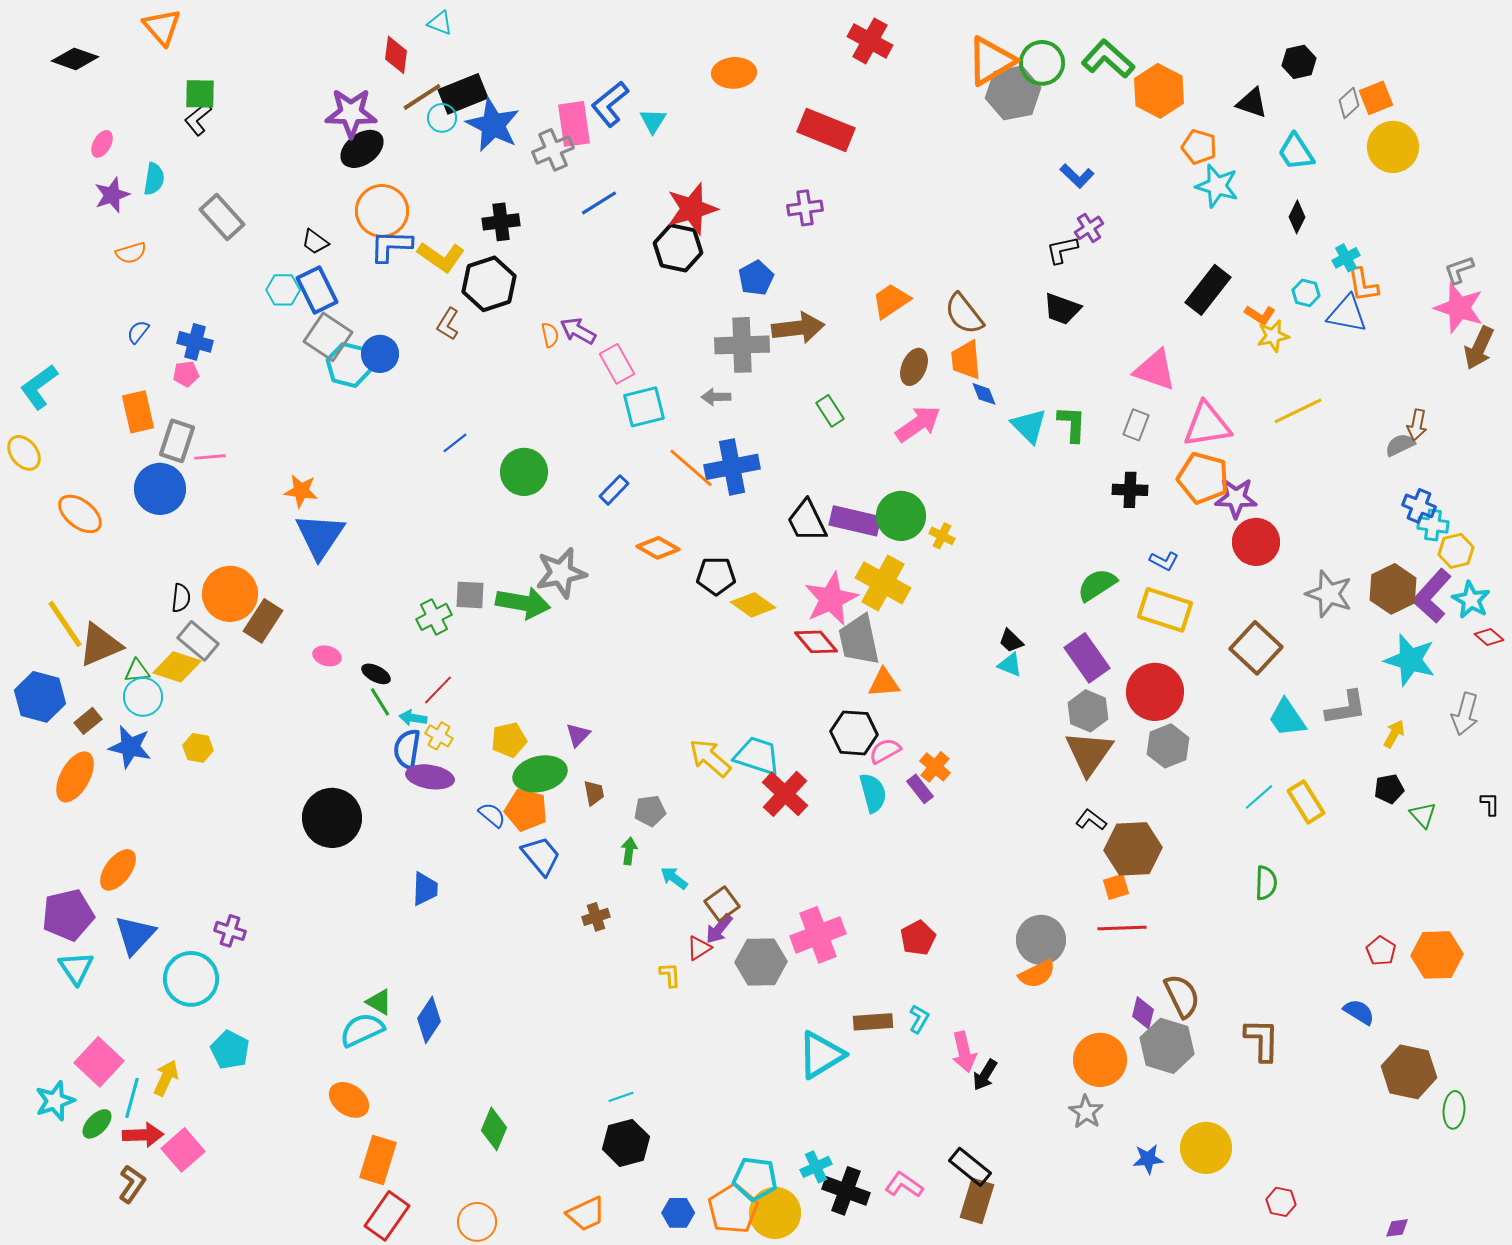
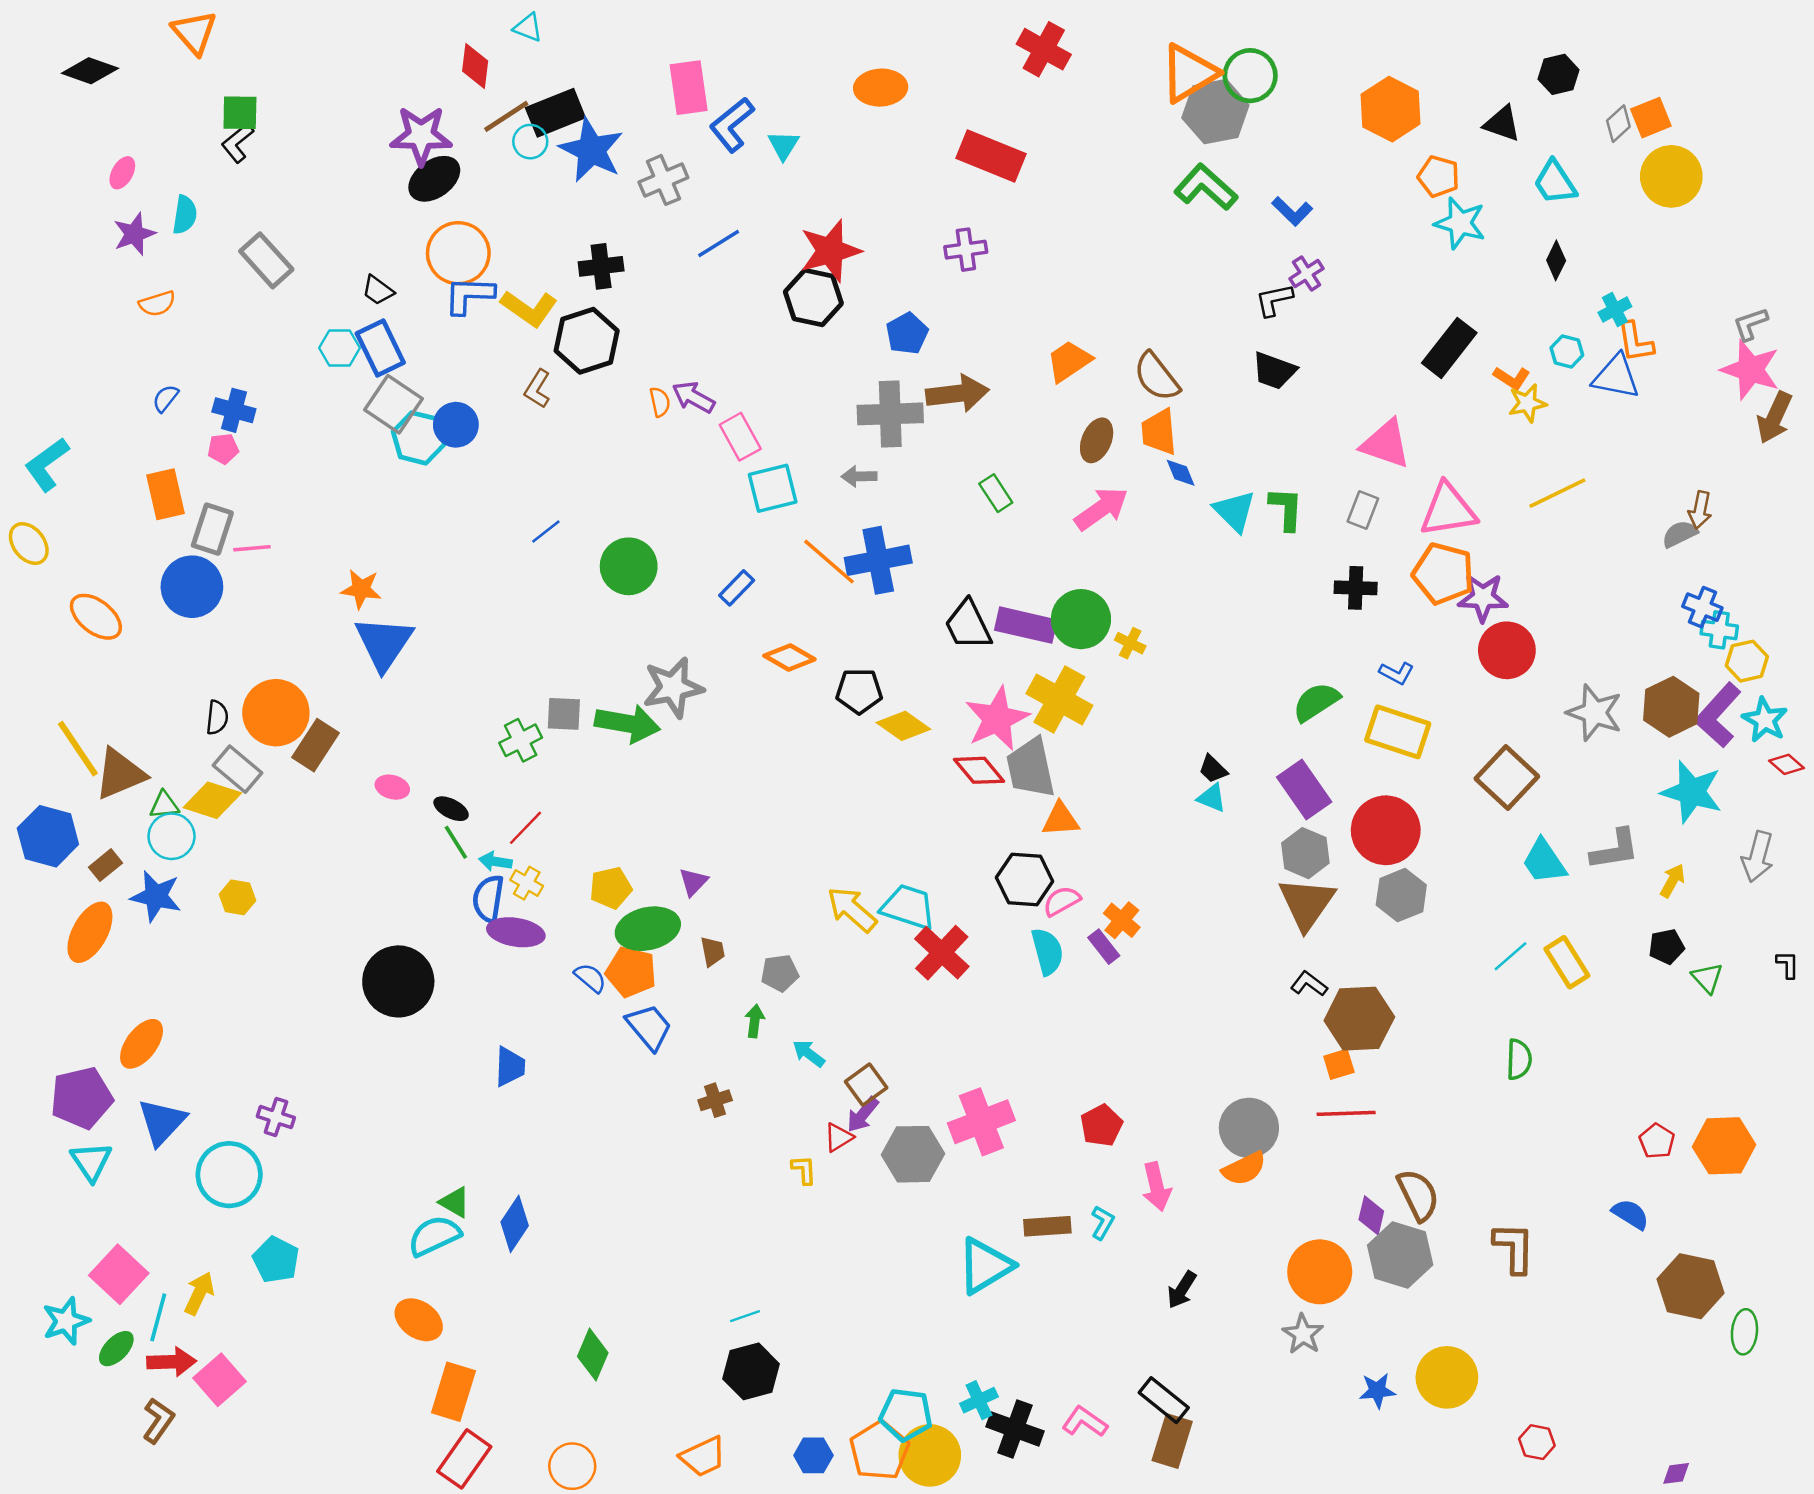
green L-shape: (1108, 59) -> (1206, 187), moved
pink rectangle: (574, 124) -> (689, 88), moved
pink arrow: (964, 1052) -> (1157, 1187), moved

